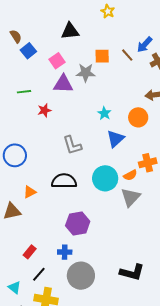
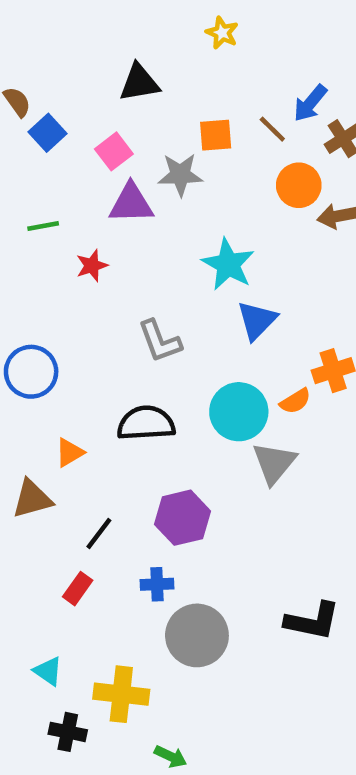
cyan star: (104, 113) -> (228, 264), size x1.6
orange circle: (138, 117) -> (299, 185), moved
gray triangle: (131, 197) -> (274, 463), moved
black line: (39, 274) -> (99, 533), moved

